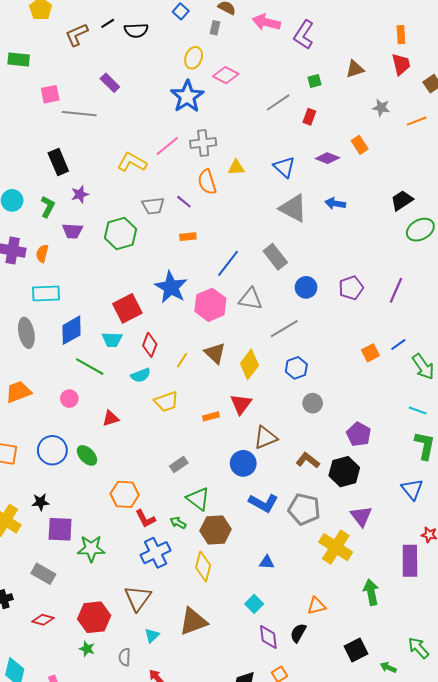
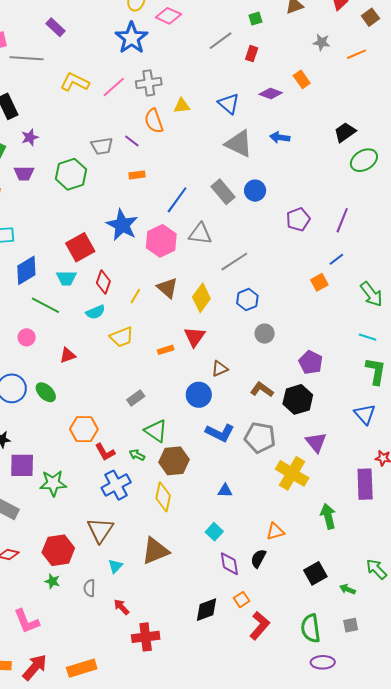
yellow L-shape: (132, 162) -> (75, 82), moved
blue circle: (306, 287) -> (255, 191), moved
blue line: (398, 344) -> (336, 259), moved
brown triangle: (266, 437) -> (220, 369), size x0.7

